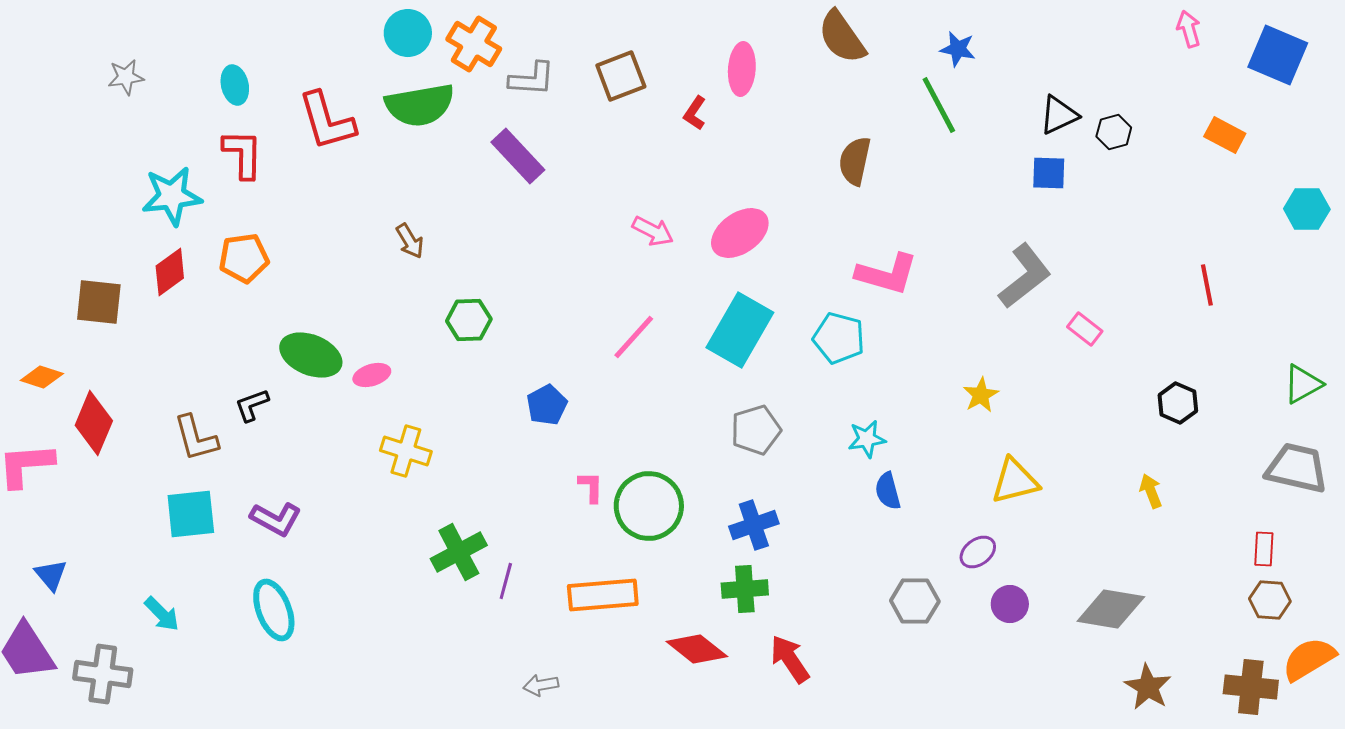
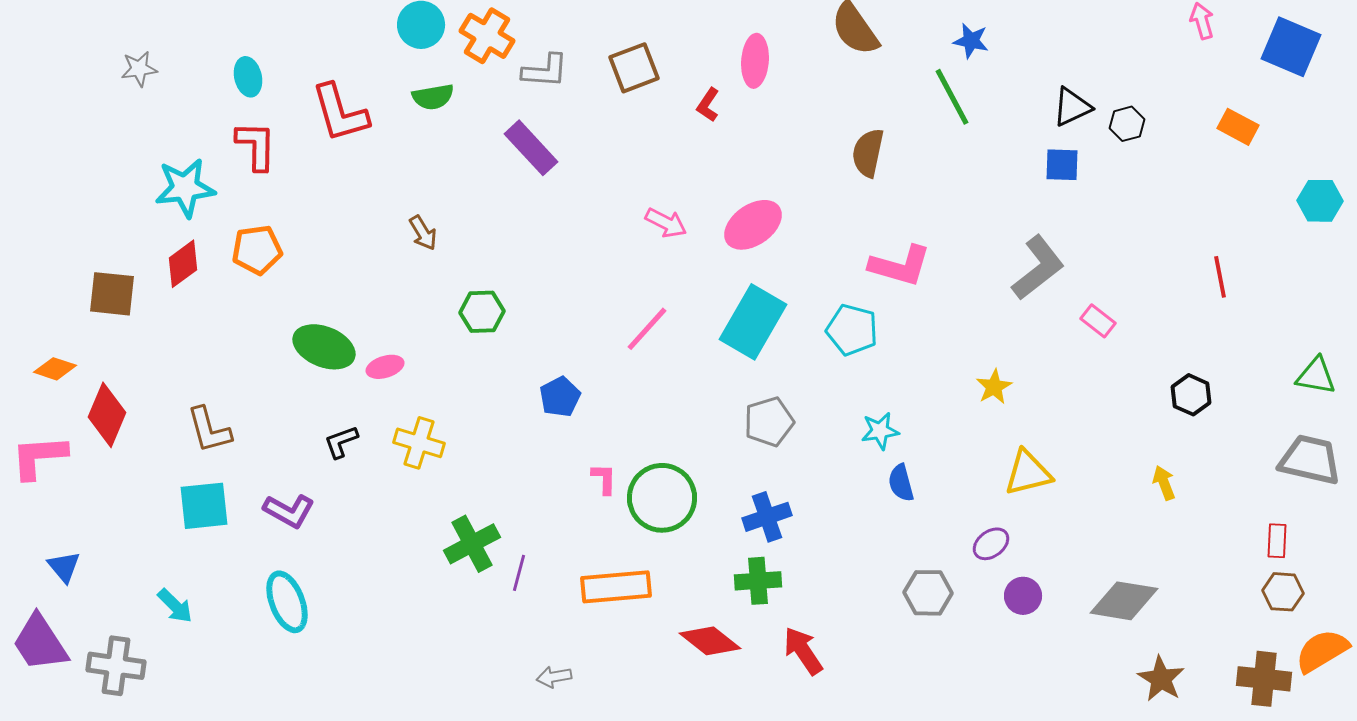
green semicircle: (420, 105) -> (433, 97), size x0.6
green triangle: (1303, 384) -> (1316, 376), turned 39
black L-shape: (252, 405) -> (341, 442), moved

